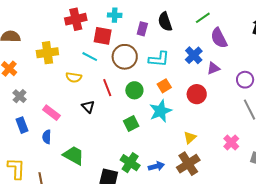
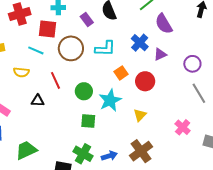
purple rectangle: (142, 29) -> (87, 19), turned -48
orange square: (164, 86) -> (121, 73), moved
green circle: (134, 90) -> (84, 91), moved
black triangle: (88, 107) -> (38, 101), turned -40
green square: (131, 124) -> (88, 121), moved, turned 35
yellow triangle: (190, 138) -> (140, 115), moved
green trapezoid: (74, 155) -> (26, 150), turned -50

